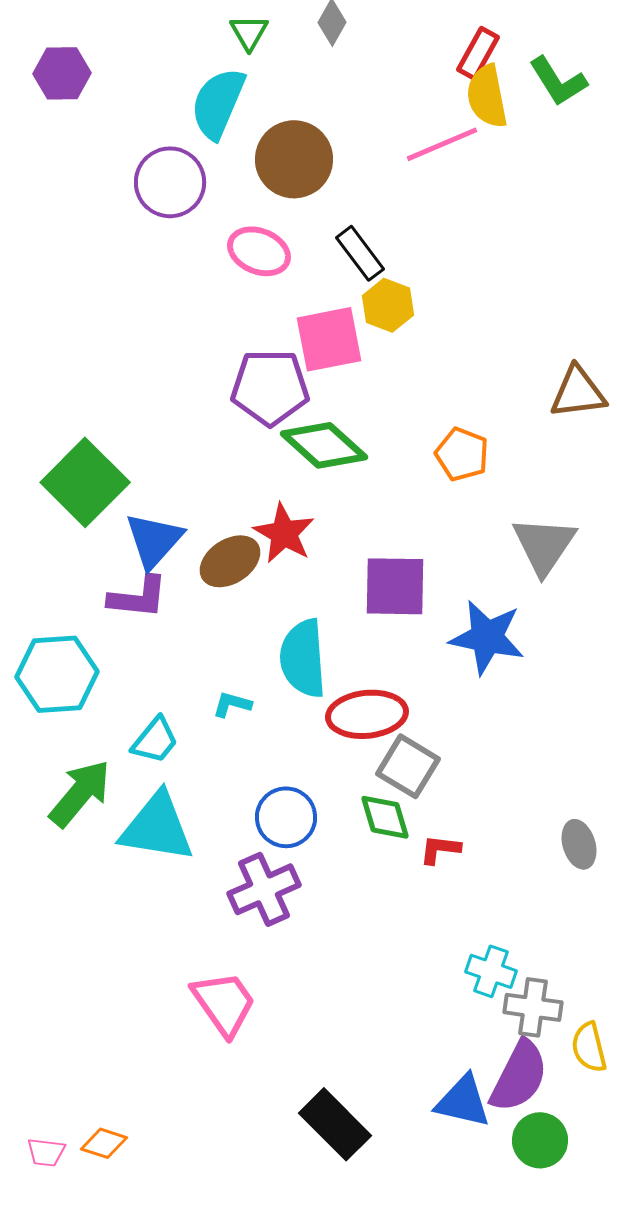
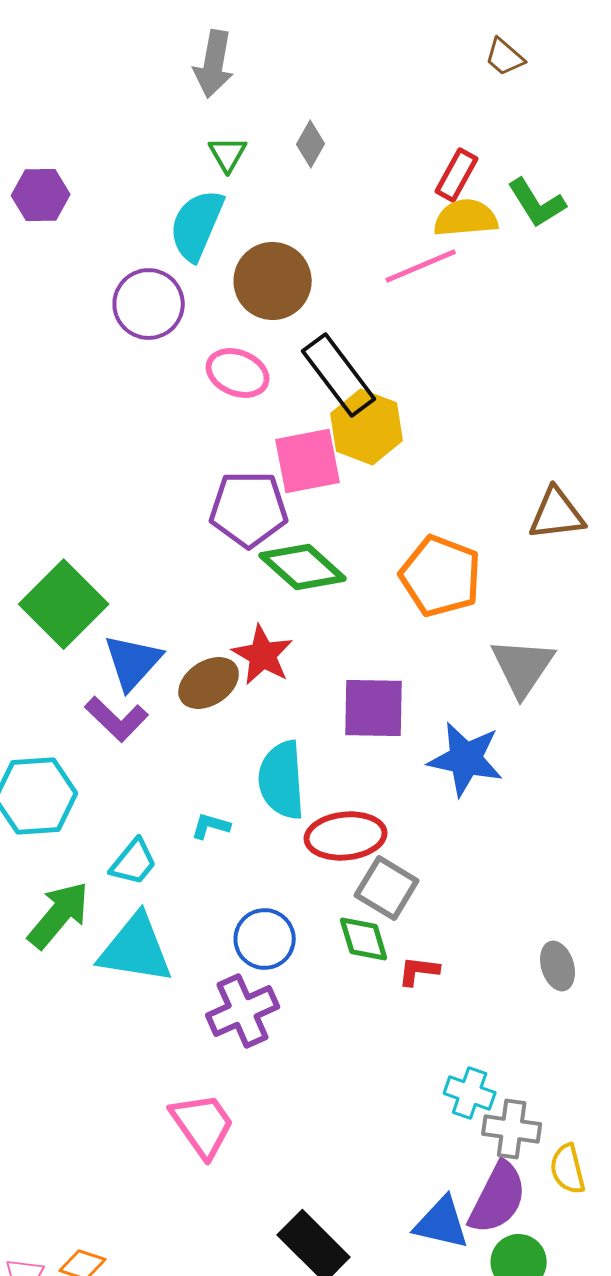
yellow semicircle: (487, 96) -> (466, 218), turned 96
black rectangle: (360, 253) -> (339, 375), size x1.5
yellow hexagon: (388, 305) -> (367, 427), size x1.4
orange pentagon: (462, 454) -> (441, 576), size x1.5
purple L-shape: (138, 597) -> (117, 719), turned 38

